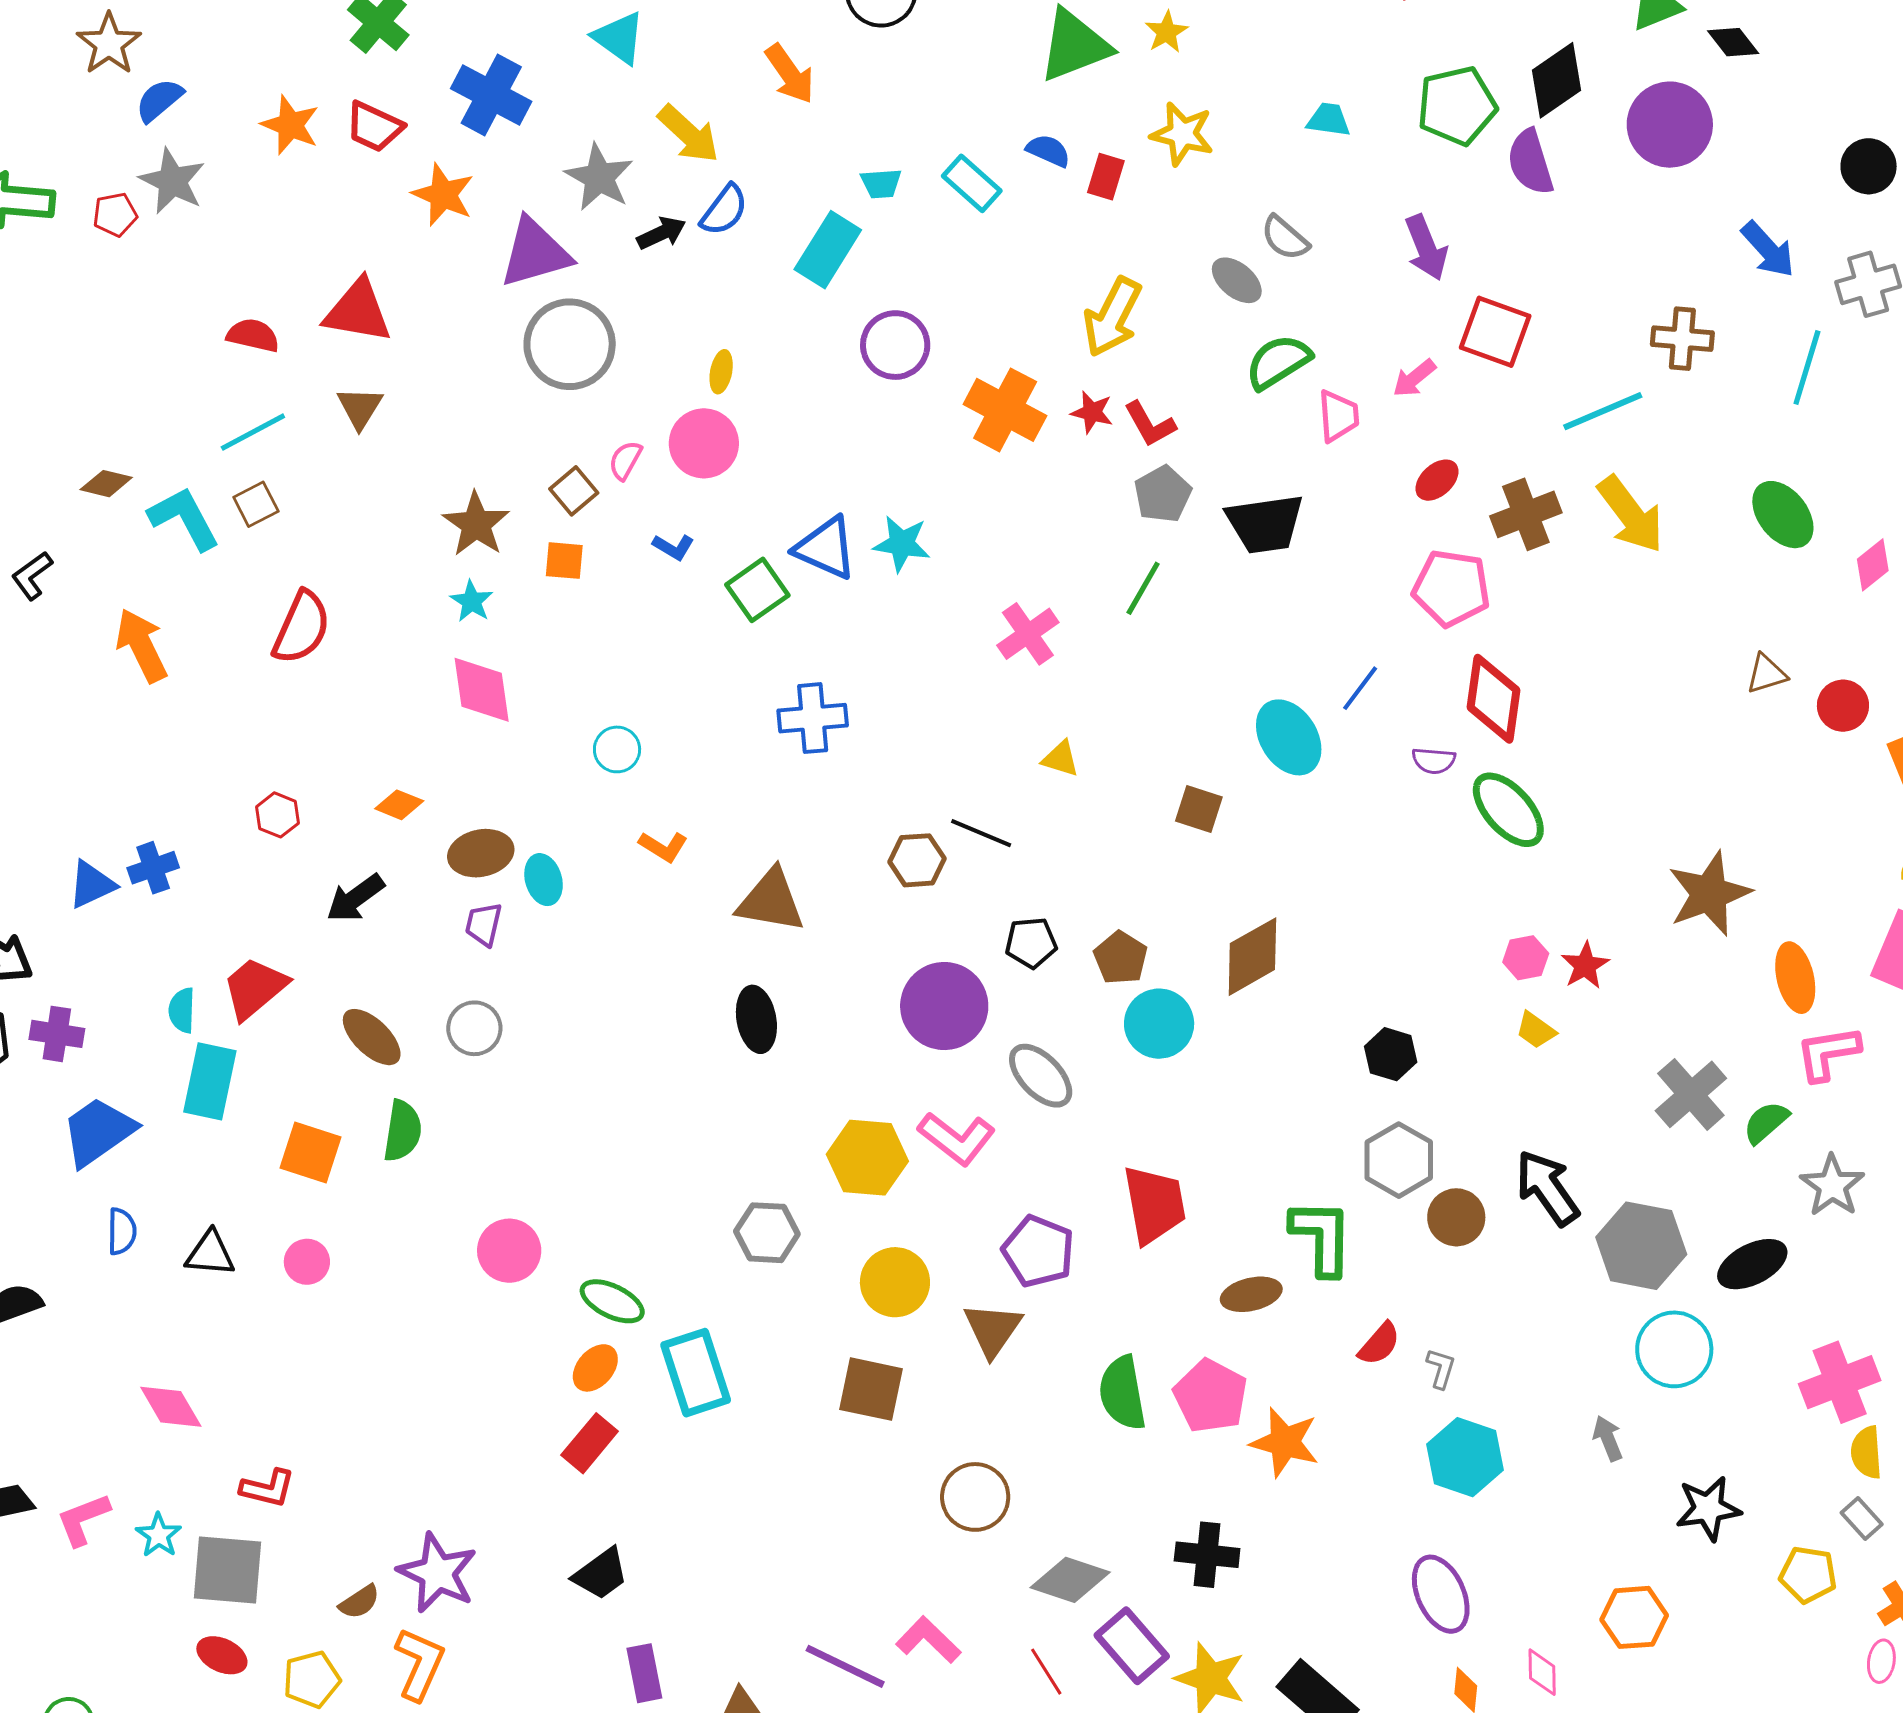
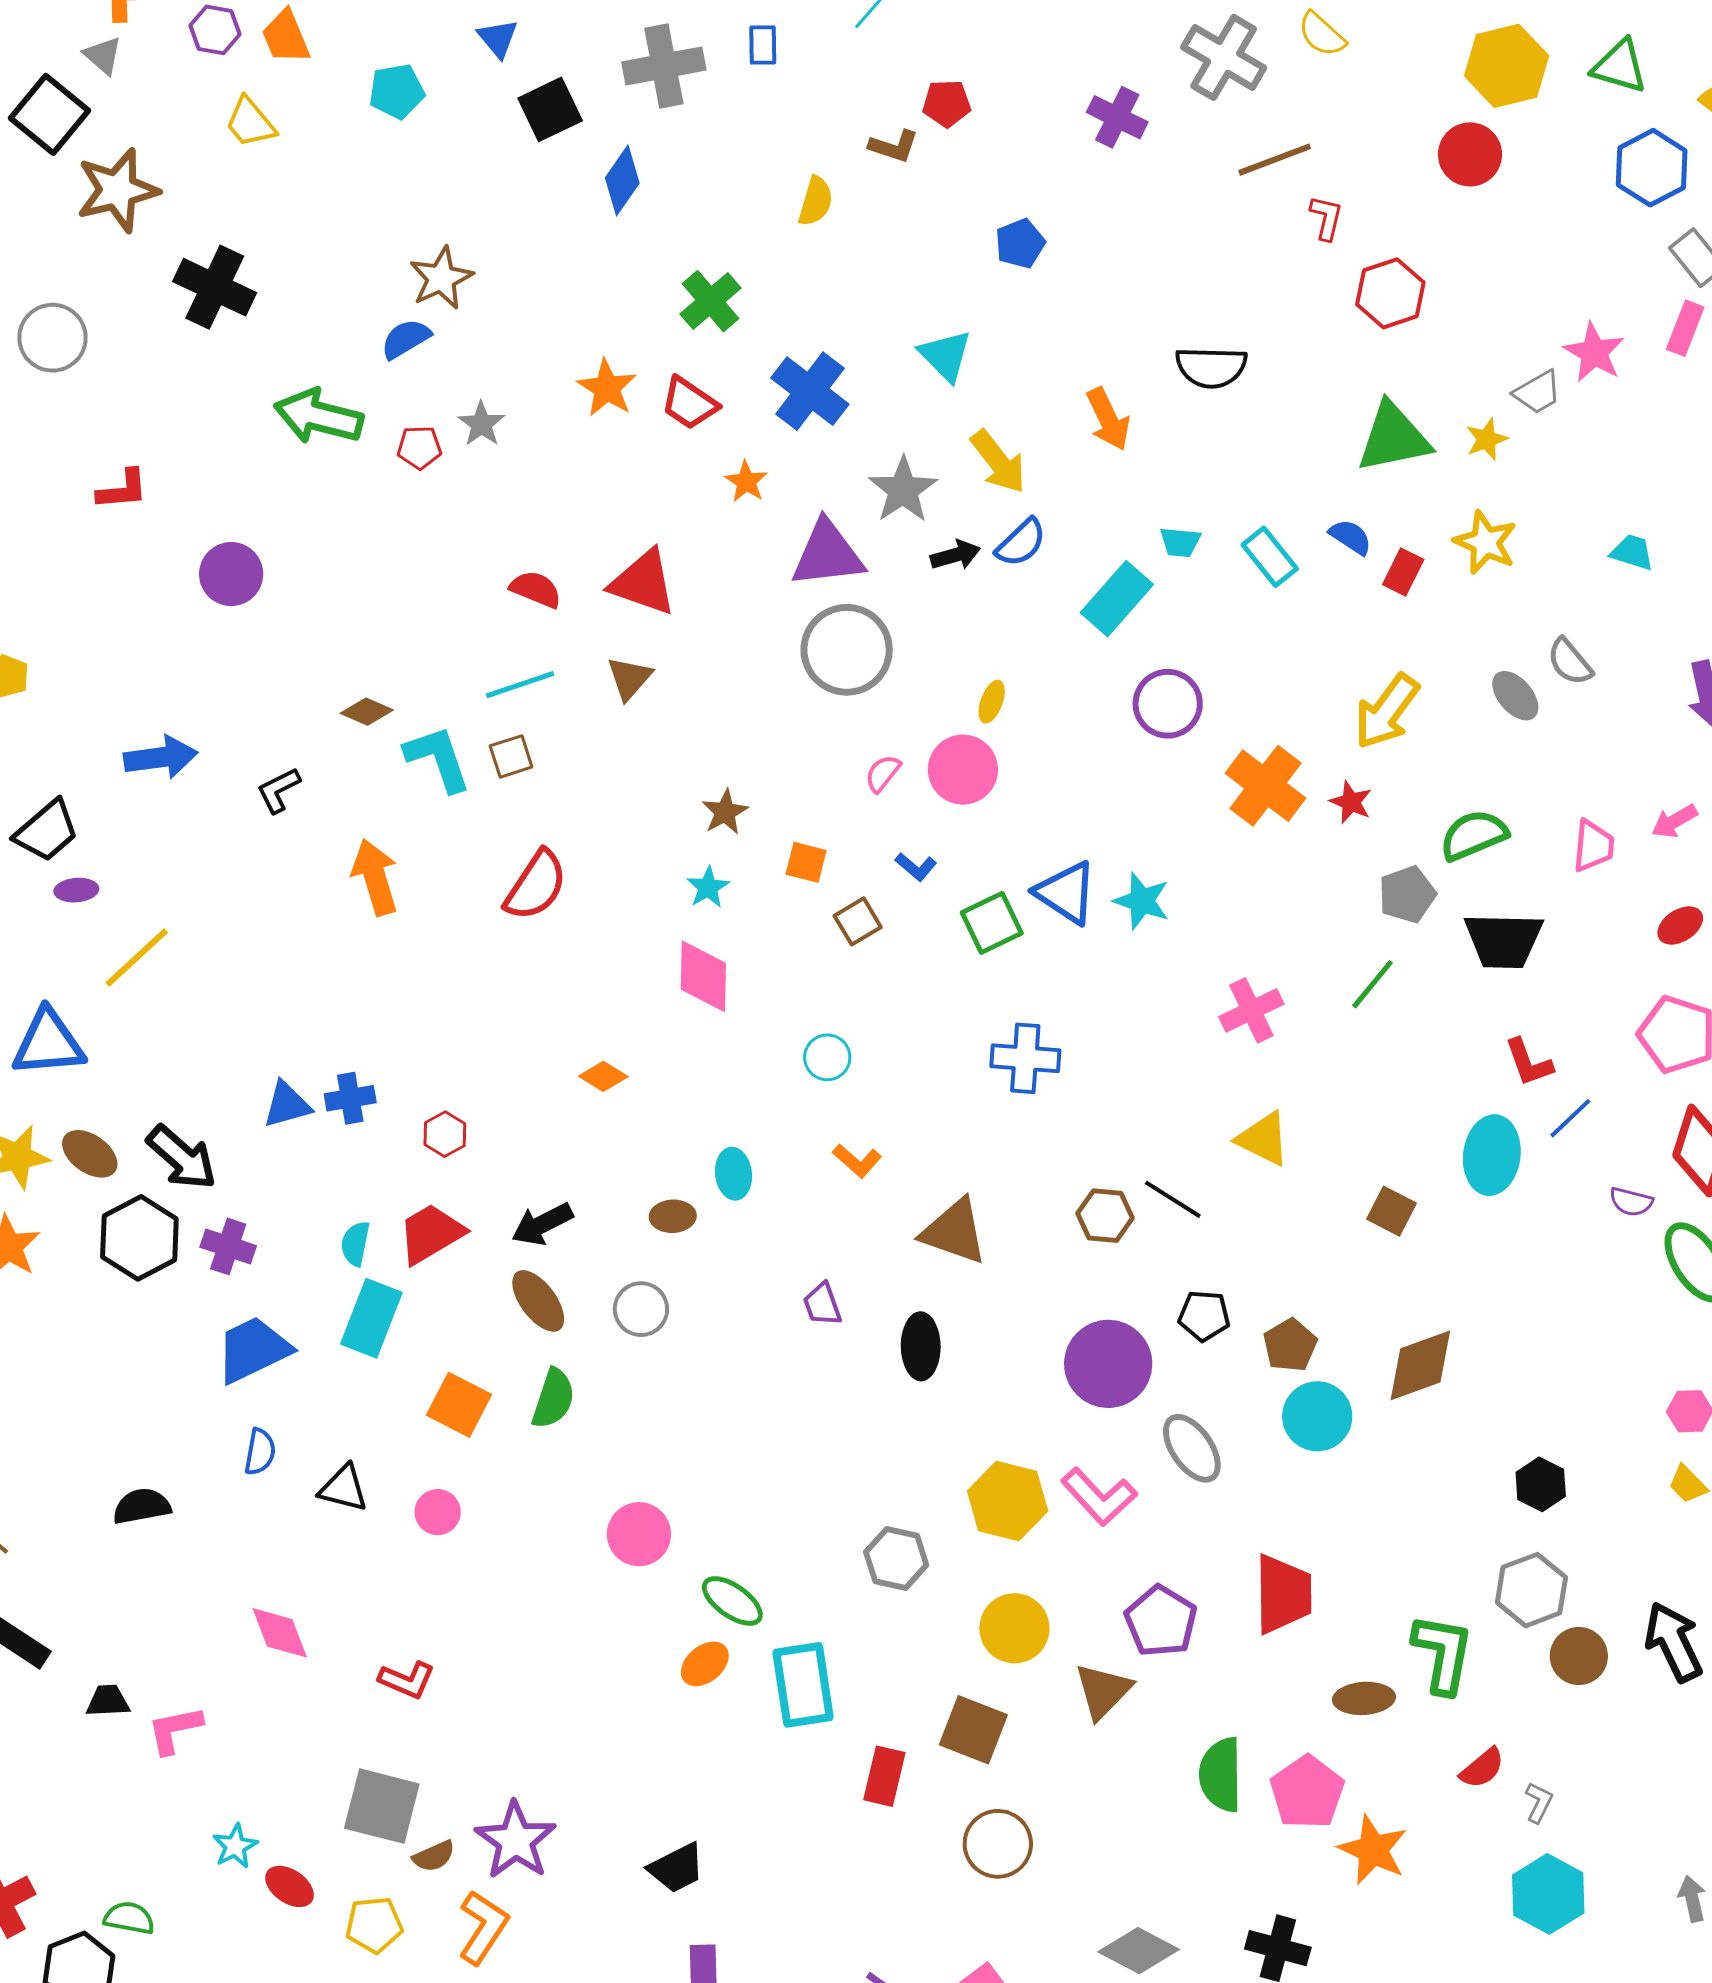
blue semicircle: (159, 100) -> (406, 339), moved
gray star: (172, 181) -> (481, 424), size x0.7
orange star: (443, 195) -> (746, 482), size x0.7
green semicircle: (1278, 362) -> (1474, 835), moved
red L-shape: (1150, 424) -> (1529, 1062), moved
brown square: (574, 491) -> (858, 921), moved
brown star: (476, 524) -> (725, 812), size x0.7
cyan ellipse: (1289, 737) -> (1492, 1155), turned 30
yellow triangle: (1061, 759) -> (1263, 1139), size x1.5
red hexagon: (277, 815) -> (445, 1134), moved
brown ellipse: (481, 853) -> (673, 1216), moved, size x0.7
black arrow: (355, 898) -> (542, 1224), moved
purple trapezoid: (484, 924) -> (822, 1304), moved, turned -42
red rectangle: (590, 1443) -> (884, 1776), moved, turned -36
red L-shape: (268, 1488) -> (407, 1680), moved
brown circle: (975, 1497) -> (998, 1844), moved
cyan star: (159, 1535) -> (235, 1846), moved
gray square: (227, 1570) -> (382, 1806), moved

